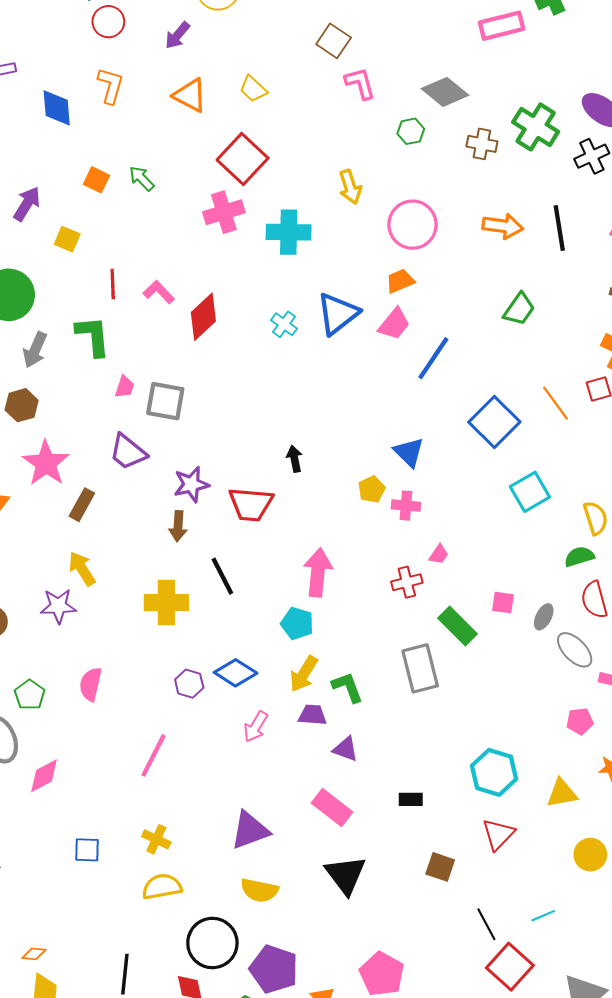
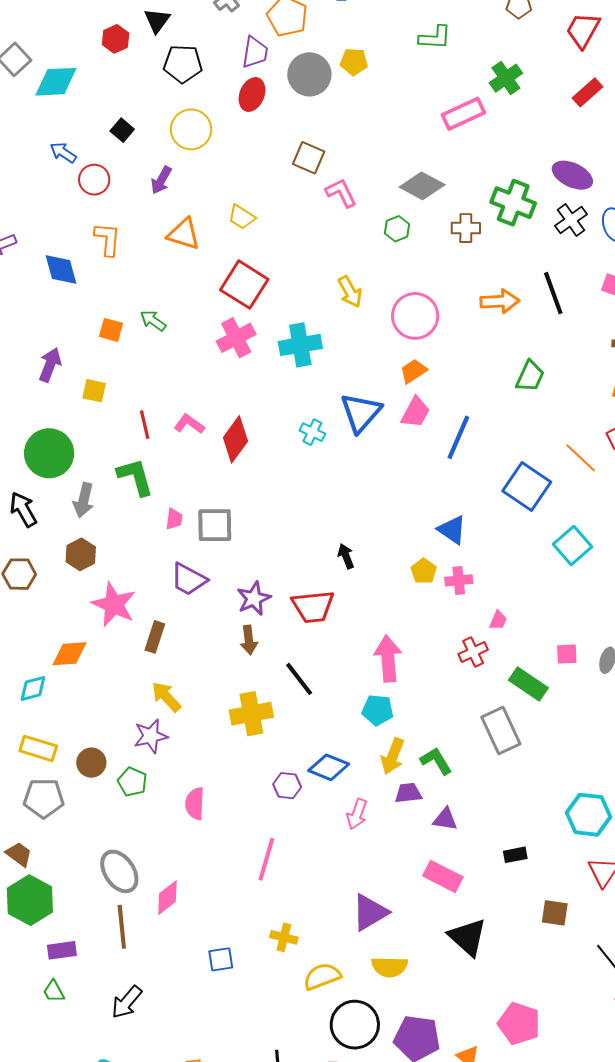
green pentagon: (30, 695) -> (132, 782), moved
yellow semicircle: (162, 887) -> (322, 976), moved

